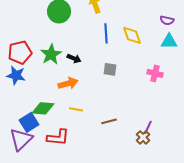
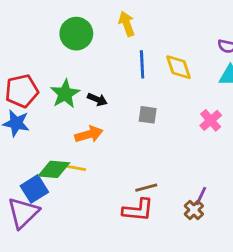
pink cross: (155, 73) -> (211, 120), turned 35
yellow line: (76, 109) -> (76, 168), moved
red L-shape: (58, 137) -> (138, 210), moved

